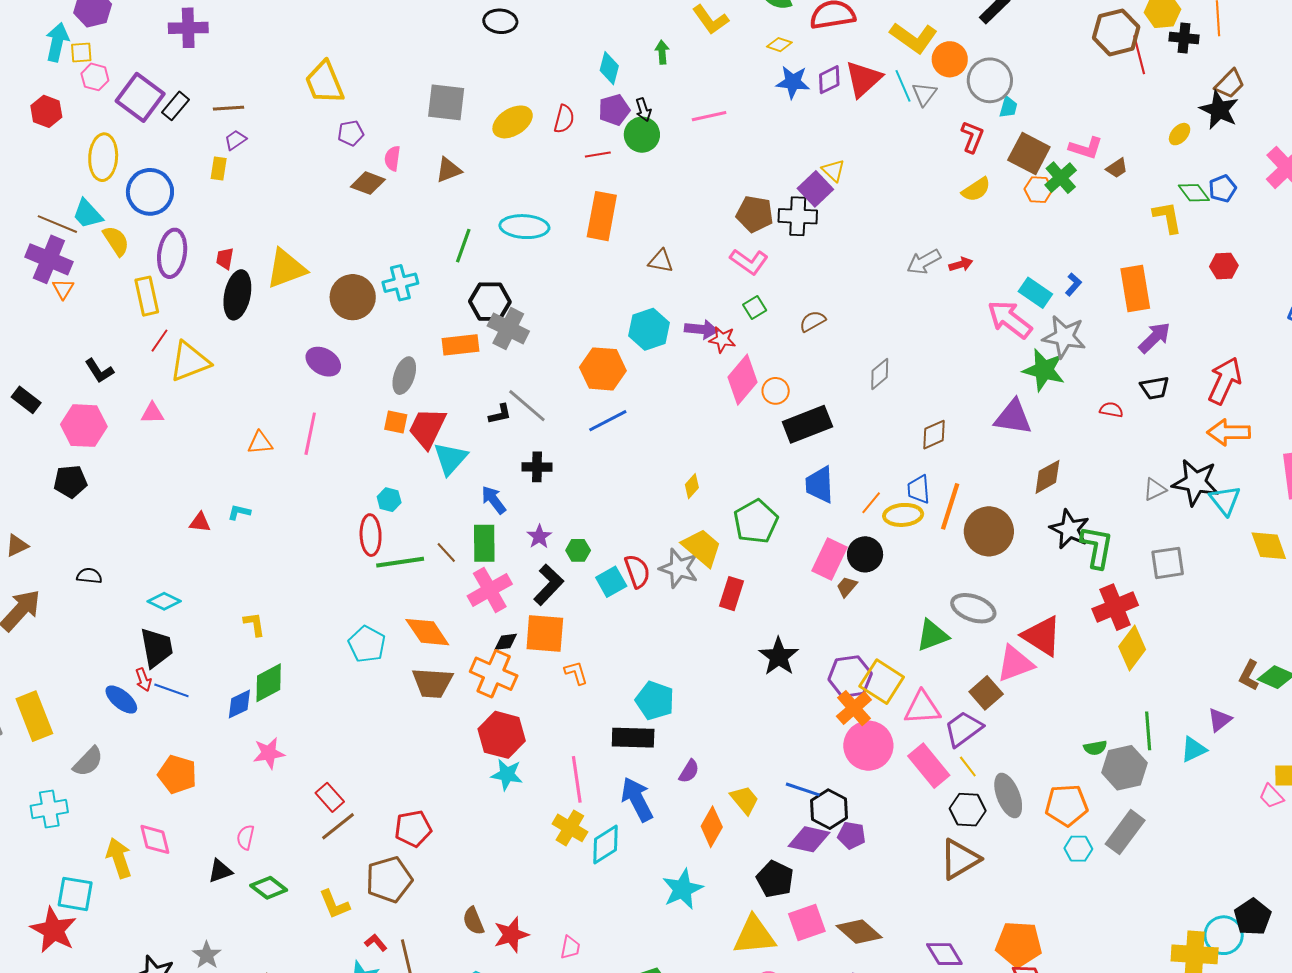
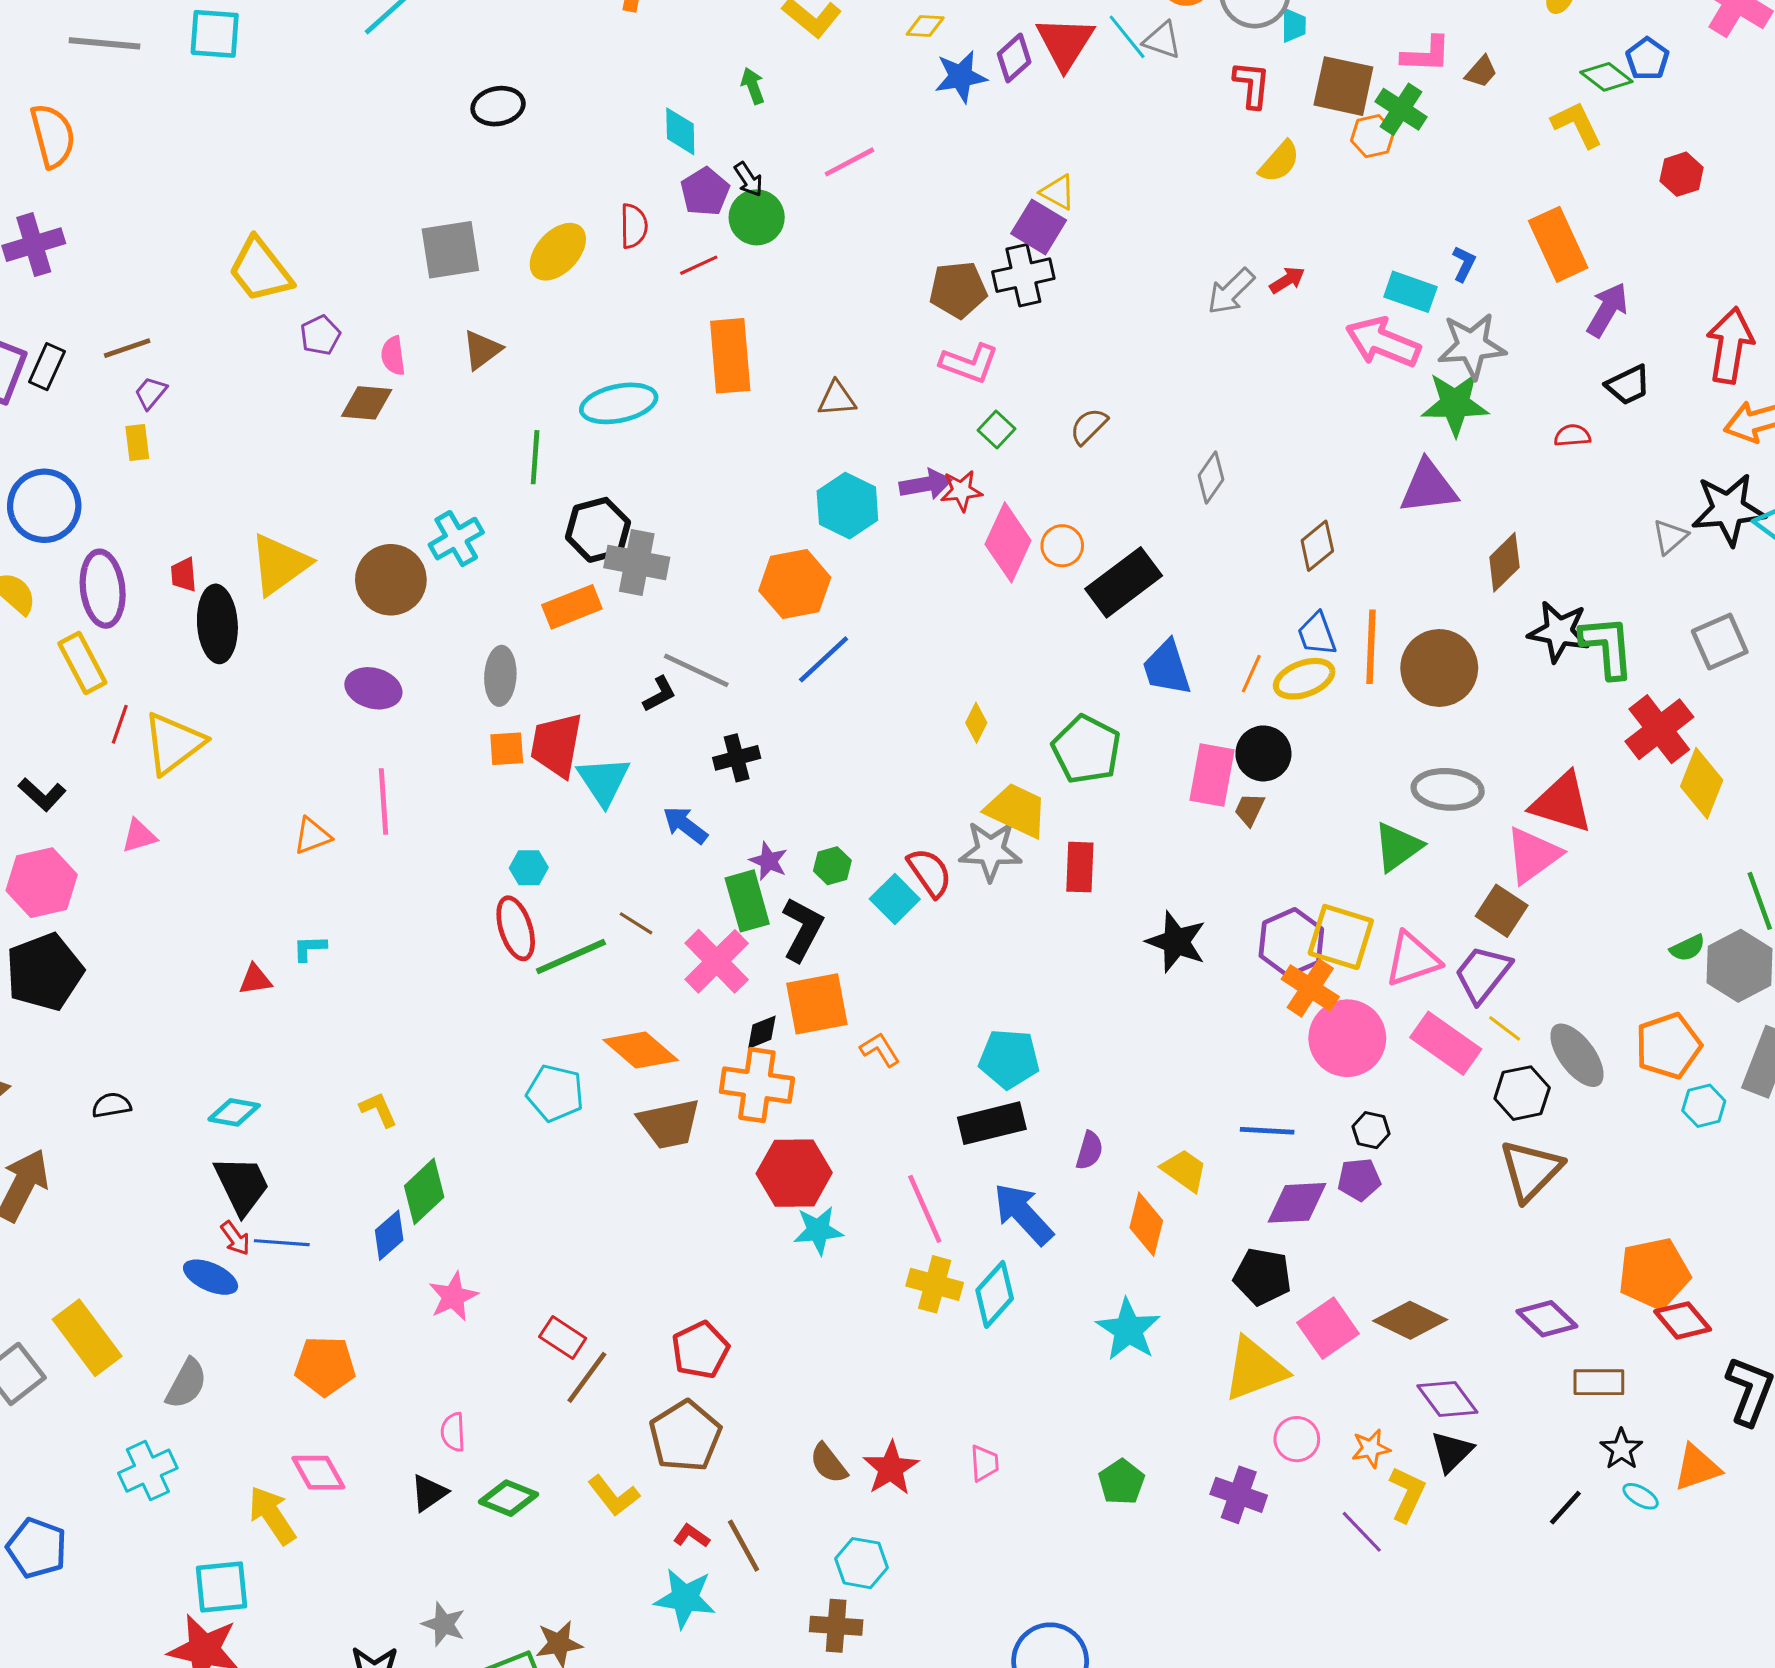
gray triangle: (924, 94) -> (1162, 40), turned -32
black pentagon: (70, 482) -> (44, 972), size x1.5
green rectangle: (484, 543) -> (747, 901), moved
black hexagon: (829, 809) -> (1371, 1130), moved, size x0.6

